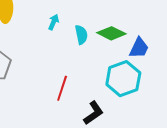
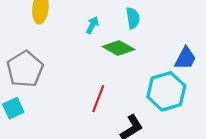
green diamond: (111, 33) -> (118, 48), moved
cyan semicircle: (81, 35) -> (133, 18), moved

